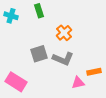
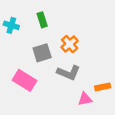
gray square: (39, 54) -> (42, 53), moved
pink rectangle: (16, 82) -> (24, 80), moved

